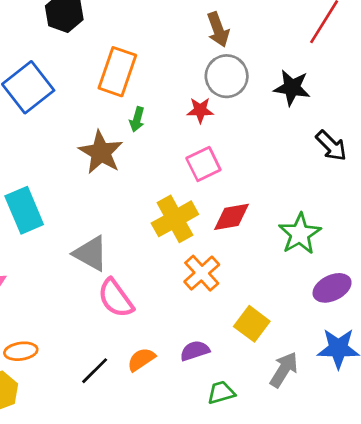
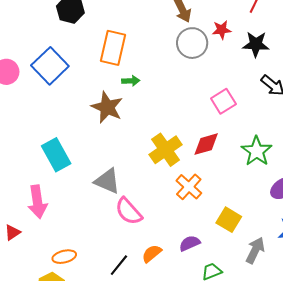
black star: (292, 88) -> (256, 44), moved
red star: (200, 110) -> (222, 30), moved
green arrow: (137, 119) -> (131, 81), turned -102
pink square: (203, 164) -> (223, 101), moved

